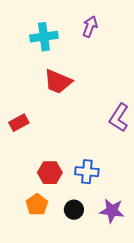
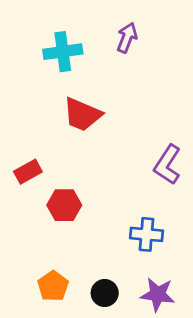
blue cross: (87, 172) -> (147, 234), moved
red hexagon: (50, 173) -> (64, 205), moved

